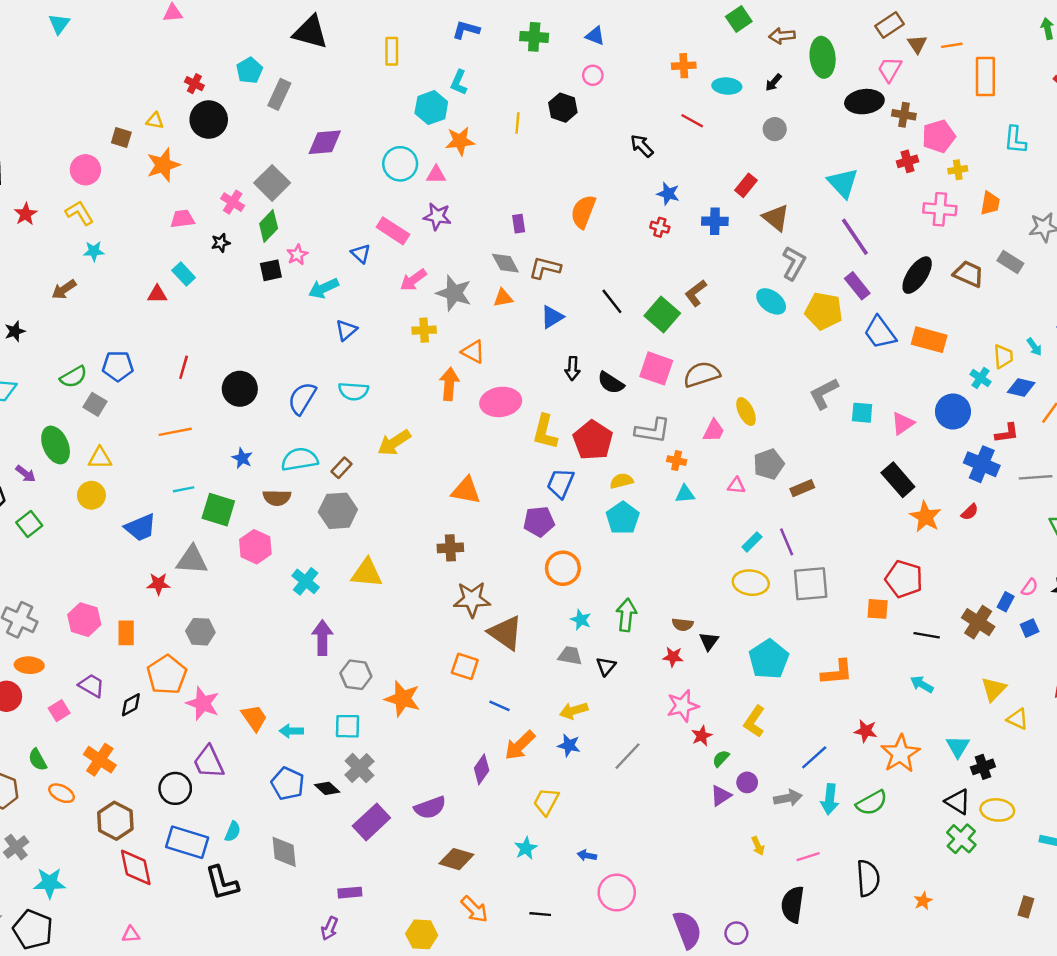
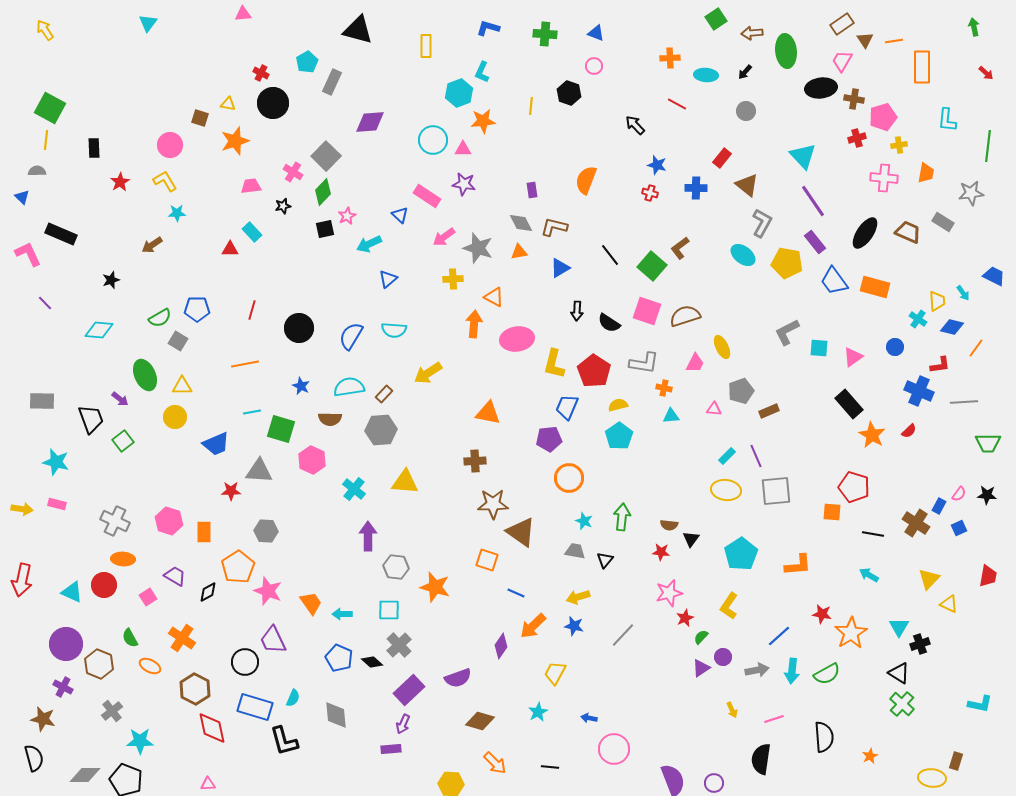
blue circle: (953, 411) -> (895, 347), size x0.6
yellow ellipse: (997, 810) -> (932, 778), moved
purple arrow: (330, 928) -> (403, 724), moved

